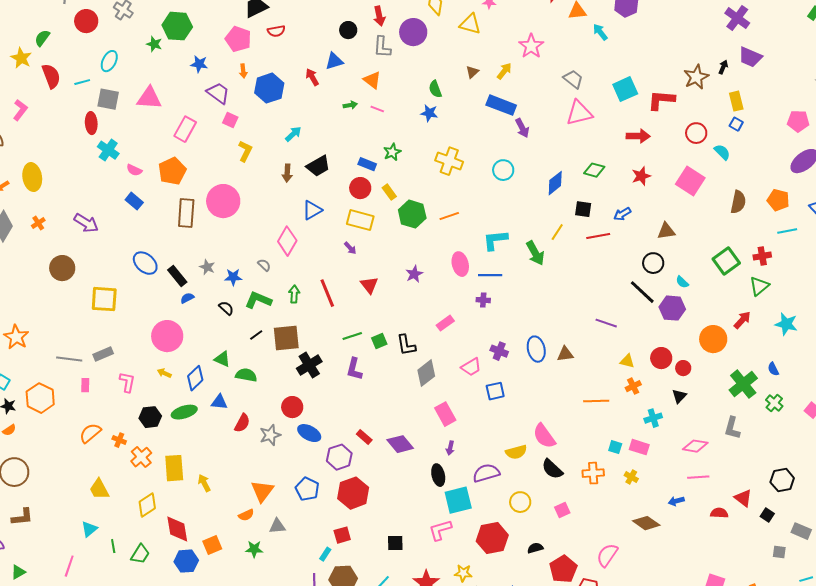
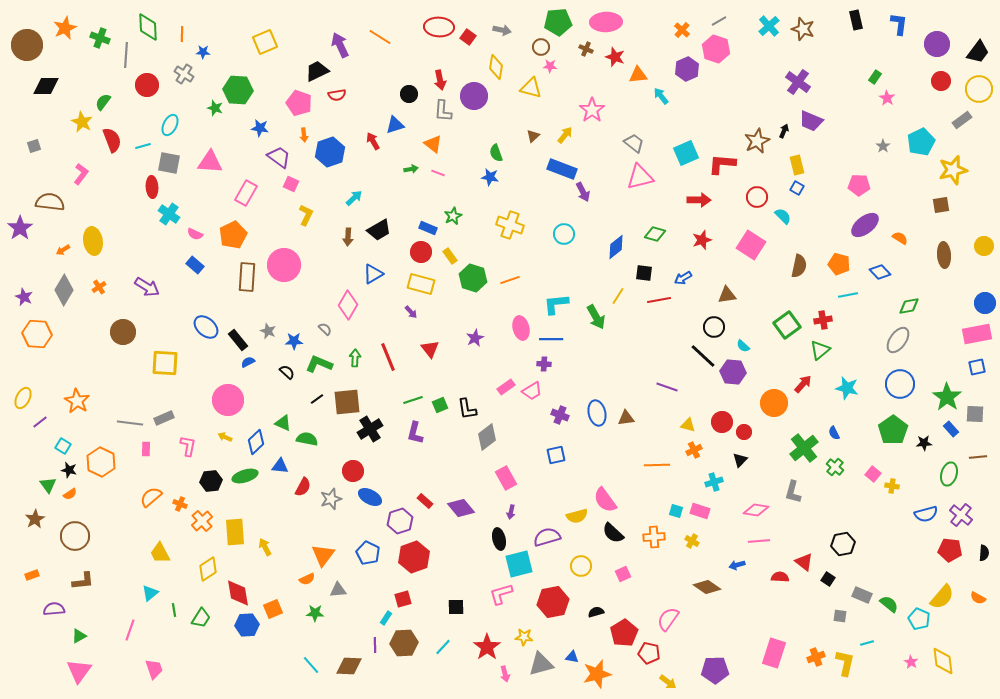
pink trapezoid: (471, 367) -> (532, 391), moved

